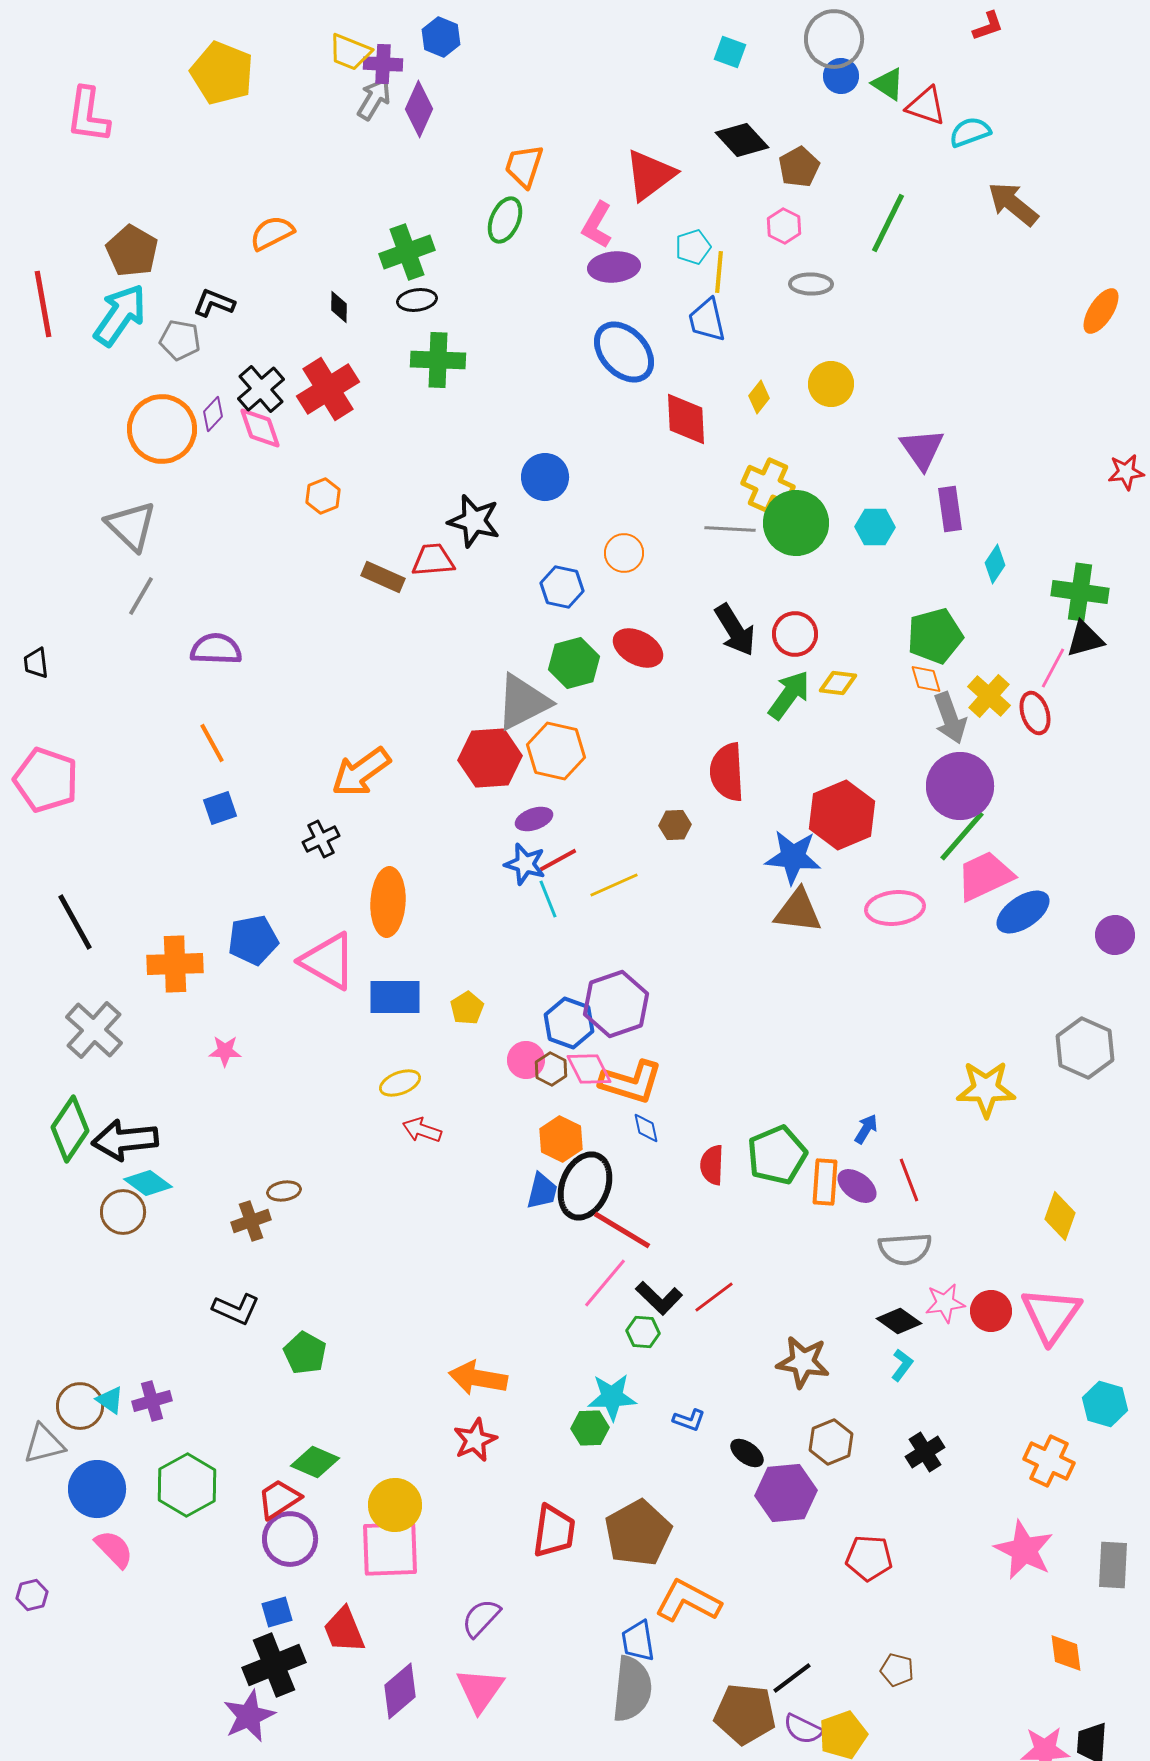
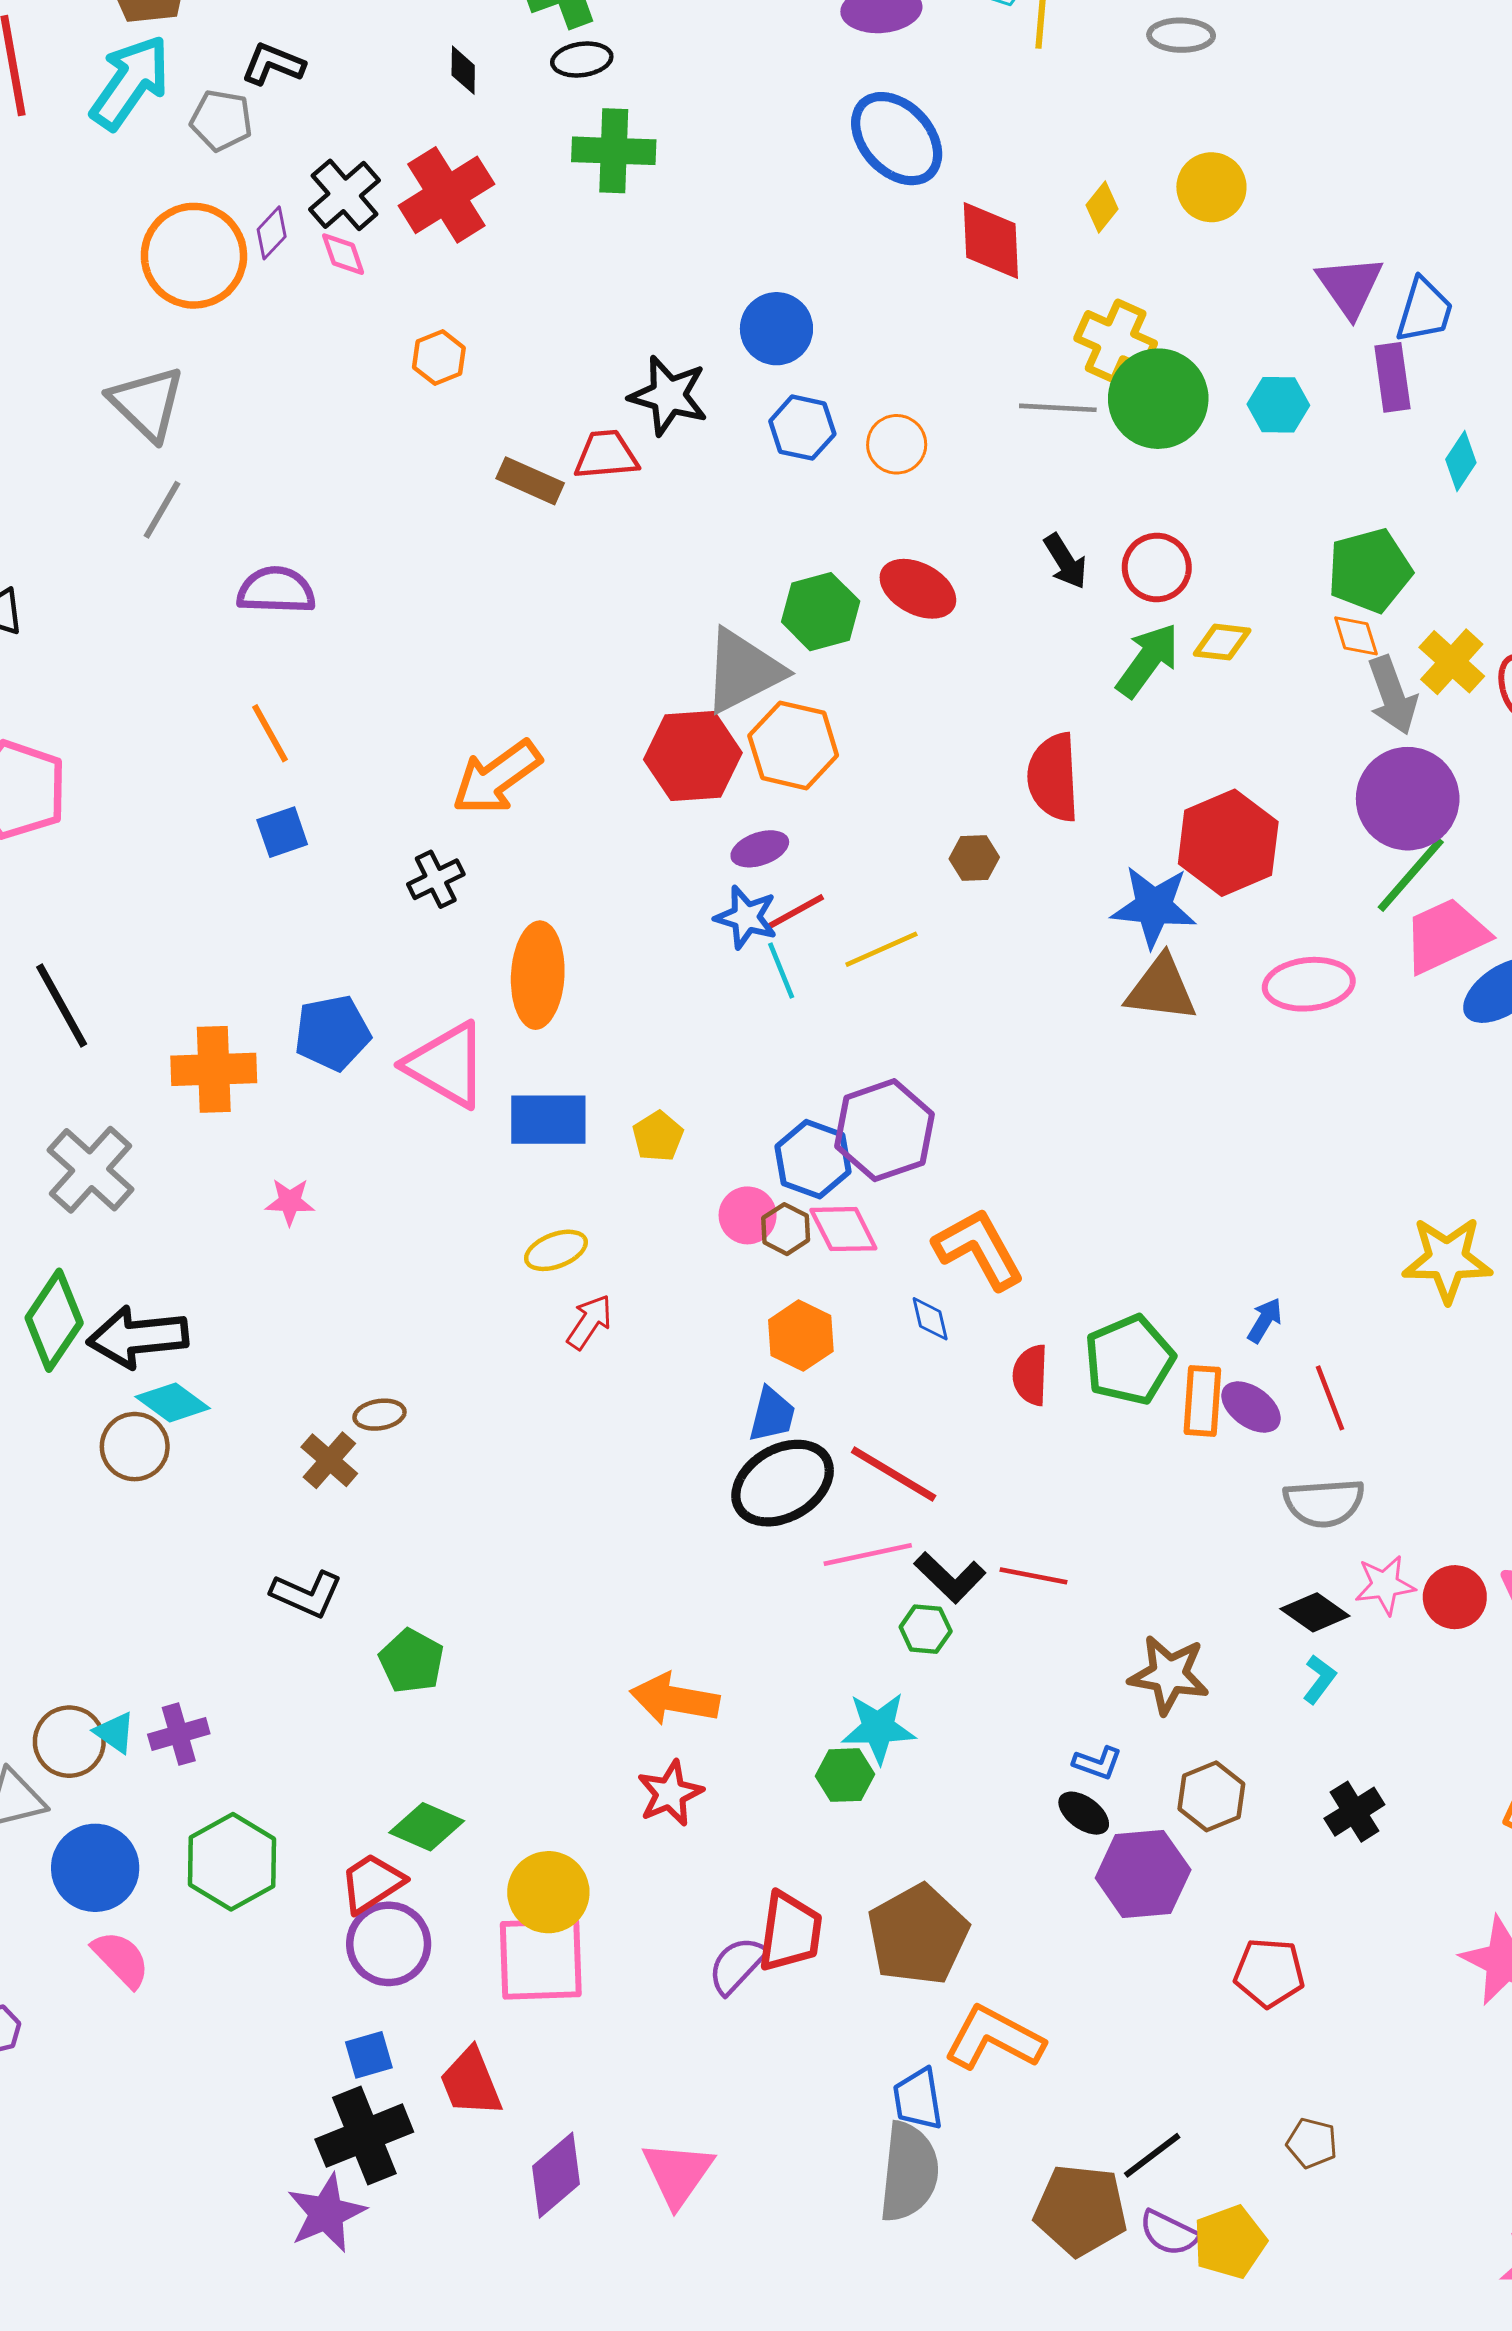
blue trapezoid: (707, 320) -> (1424, 310), moved, turned -150
pink diamond: (260, 428) -> (343, 254), size x0.7
blue hexagon: (562, 587) -> (802, 428), moved
black arrow: (735, 630) -> (1065, 561), size x0.7
orange L-shape: (631, 1082) -> (979, 1249), moved, turned -136
red arrow: (422, 1130) -> (589, 1322), turned 105
black ellipse: (585, 1186) -> (783, 1483), moved, turned 38
brown cross: (251, 1221) -> (329, 1460), turned -30
pink line: (605, 1283) -> (868, 1555), turned 38
red line: (714, 1297) -> (1034, 1576), turned 48
blue L-shape: (689, 1420) -> (1097, 1763), moved
purple semicircle: (481, 1618) -> (737, 1965), moved

